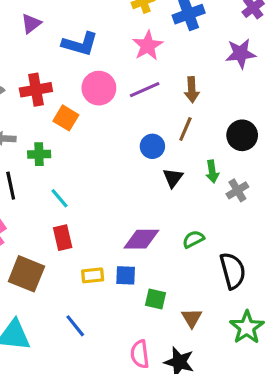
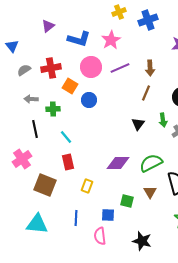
pink star: (148, 46) -> (111, 40), moved
blue circle: (152, 146) -> (89, 100), moved
green semicircle: (193, 239) -> (151, 163), size x1.6
yellow rectangle: (93, 275) -> (87, 186), turned -64
blue square: (126, 275) -> (108, 215), moved
brown triangle: (192, 318) -> (150, 192), moved
blue line: (75, 326) -> (76, 218), turned 42
pink semicircle: (140, 354) -> (100, 236), moved

